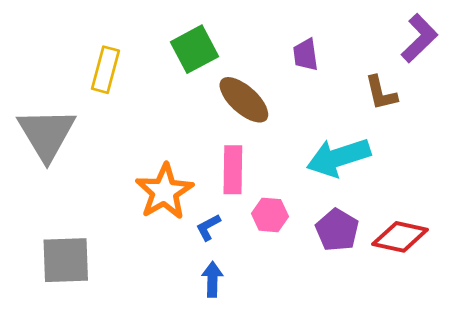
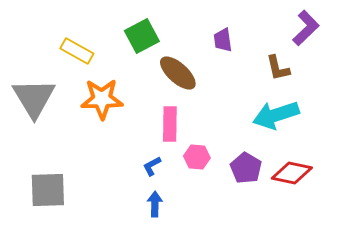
yellow rectangle: (106, 70) -> (77, 51), turned -76
cyan arrow: (338, 157) -> (276, 115), moved
orange star: (164, 192) -> (102, 99), moved, turned 30

